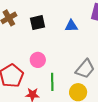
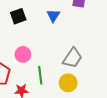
blue triangle: (71, 26) -> (53, 16), turned -48

